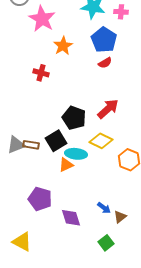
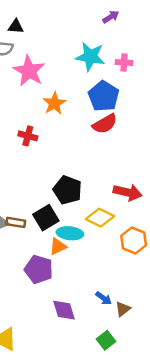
red semicircle: (105, 63) -> (105, 124), size x1.5
red arrow: (108, 109) -> (128, 192), moved, turned 55
purple pentagon: (40, 199) -> (39, 269), moved

